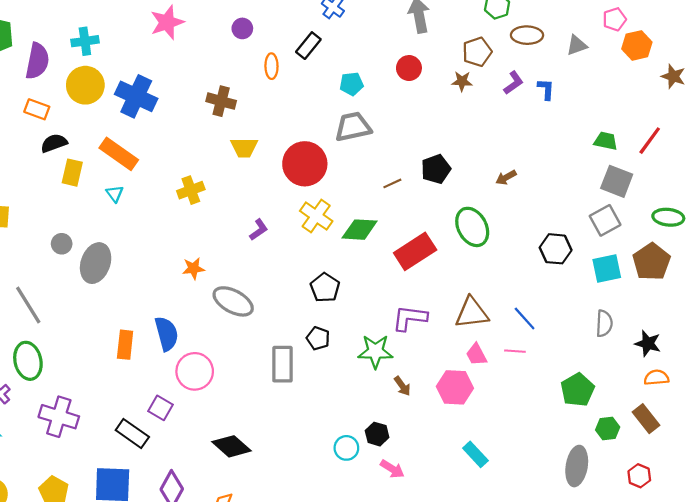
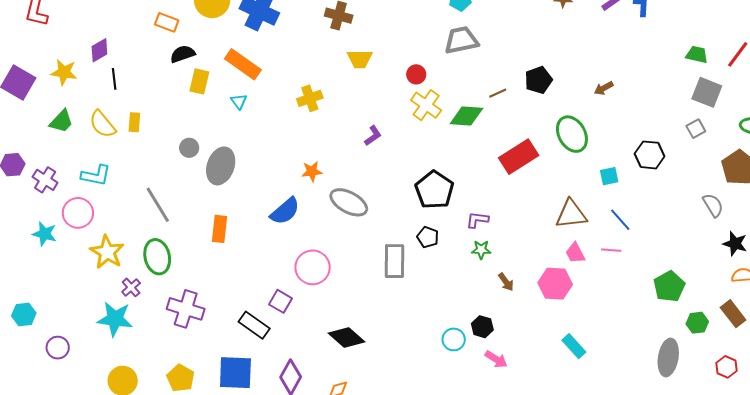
red circle: (305, 164) -> (416, 74), size x0.5
yellow cross: (316, 216) -> (426, 105), moved
gray square: (605, 220) -> (696, 129), size x0.7
green diamond: (360, 230) -> (466, 116), moved
cyan square: (607, 269) -> (609, 176), moved, size x0.7
black pentagon: (325, 288) -> (434, 190), size x1.4
purple L-shape: (410, 318) -> (477, 220), moved, size x0.7
gray semicircle: (604, 323) -> (713, 205), moved, turned -35
blue semicircle: (167, 334) -> (285, 211), moved, turned 64
orange rectangle: (125, 345) -> (219, 229), moved
green star: (375, 351) -> (481, 250), size x0.6

